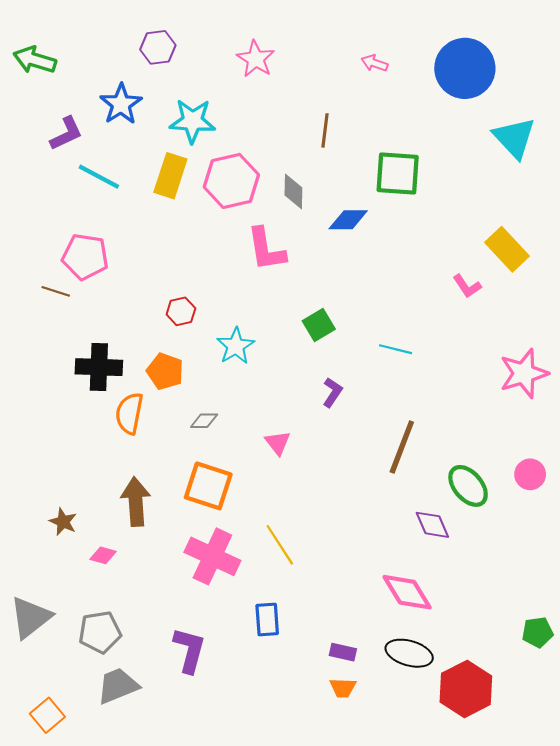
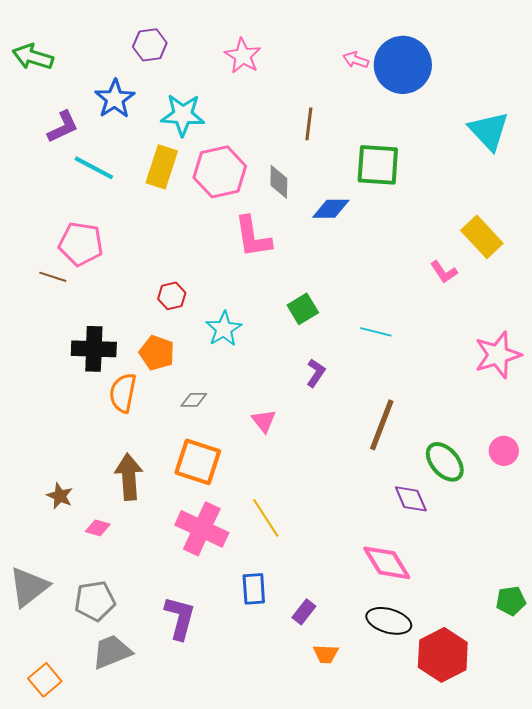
blue circle: (465, 68) -> (403, 65), moved
purple rectangle: (343, 652) -> (304, 612), moved, turned -65

